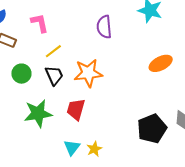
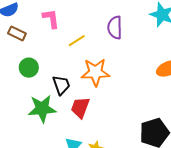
yellow line: (53, 51) -> (77, 41), moved
black trapezoid: (54, 75) -> (61, 85), moved

